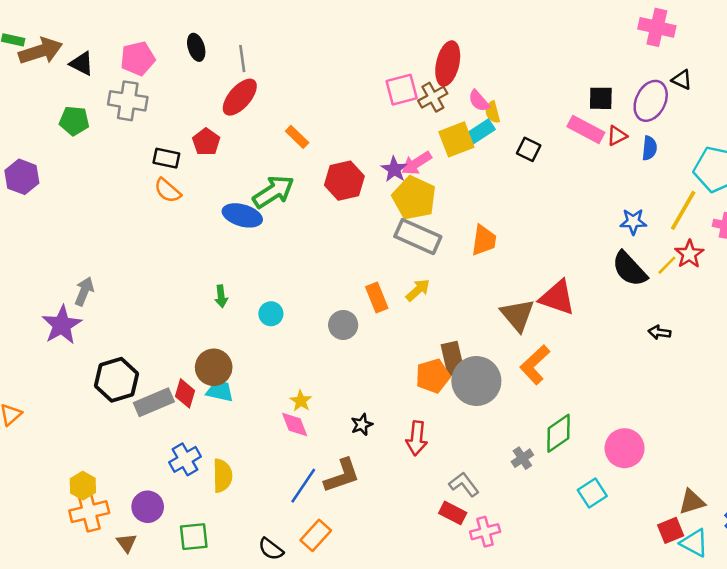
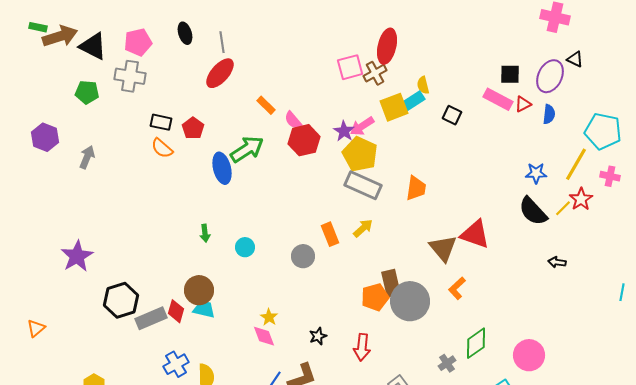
black triangle: (82, 63) -> (93, 46), size x1.4
pink semicircle: (479, 101) -> (293, 120), moved
red pentagon: (206, 142) -> (193, 128), moved
blue ellipse: (242, 215) -> (222, 168), turned 60
gray arrow: (84, 291) -> (87, 157), moved
orange L-shape: (535, 365) -> (457, 288), size x0.7

